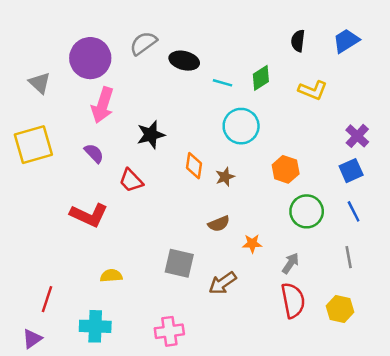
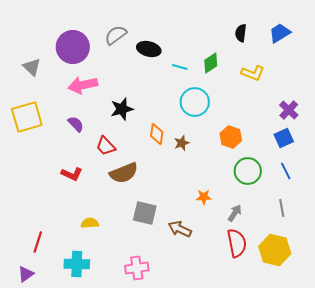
pink arrow: (103, 105) -> (83, 85), turned 60
red L-shape: (89, 215) -> (72, 174), size x0.7
brown semicircle: (219, 224) -> (124, 173), moved, size x1.6
brown arrow: (223, 283) -> (180, 229), turned 60
yellow hexagon: (340, 309) -> (275, 250), size x1.4

